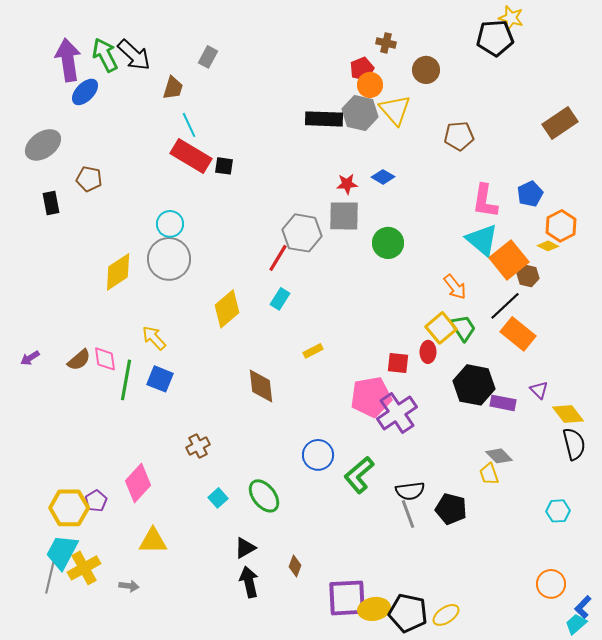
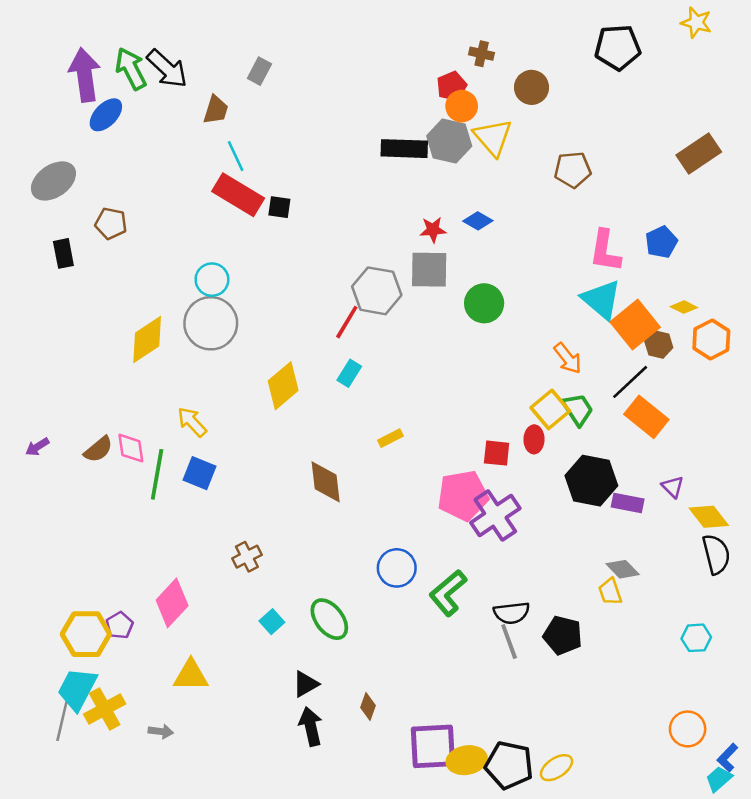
yellow star: (511, 18) -> (696, 22), moved
orange hexagon: (561, 226) -> (711, 340), moved

